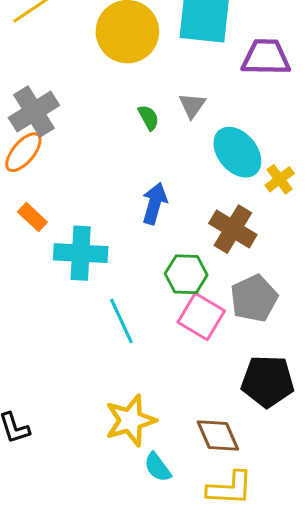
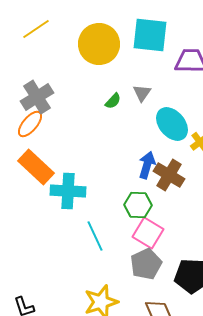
green semicircle: (148, 118) -> (113, 101), turned 72
blue arrow: (155, 203) -> (147, 165), moved
orange rectangle: (32, 217) -> (36, 167), size x1.8
gray pentagon: (254, 298) -> (146, 264), moved

